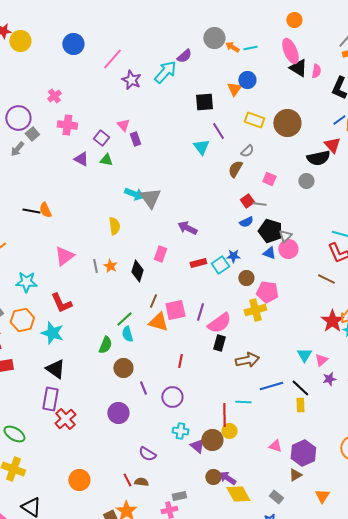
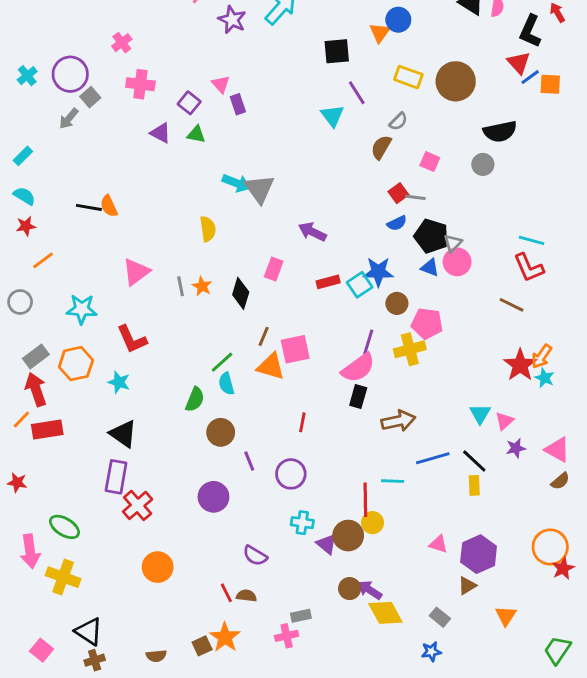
red triangle: (332, 145) -> (519, 63), moved
blue star: (233, 256) -> (378, 272), size x1.5
purple line: (200, 312) -> (368, 342), moved
cyan star: (52, 333) -> (119, 382), size x0.7
orange circle: (79, 480) -> (158, 567), moved

